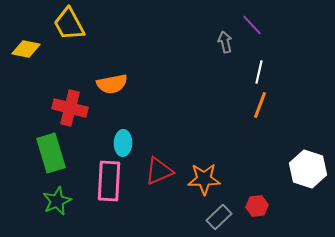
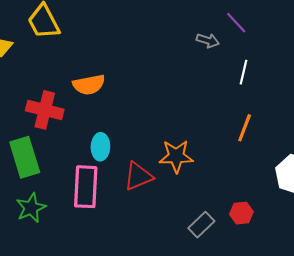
gray arrow: (225, 42) -> (208, 41), turned 120
orange line: (260, 105) -> (245, 128), moved
orange star: (204, 179) -> (176, 156), moved

